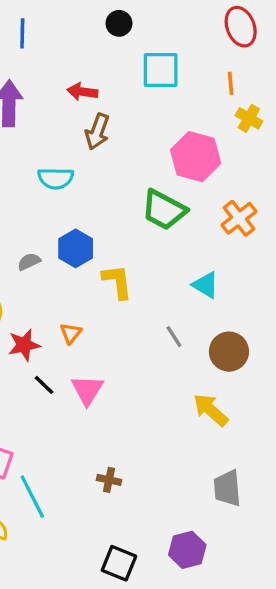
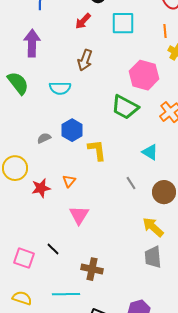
red arrow: (82, 92) -> (83, 21), moved, turned -54
black line: (44, 385) -> (53, 249), moved
brown cross: (109, 480) -> (92, 269), size x1.5
gray trapezoid: (227, 488) -> (153, 257), moved
cyan line: (32, 497) -> (66, 294), moved, turned -64

